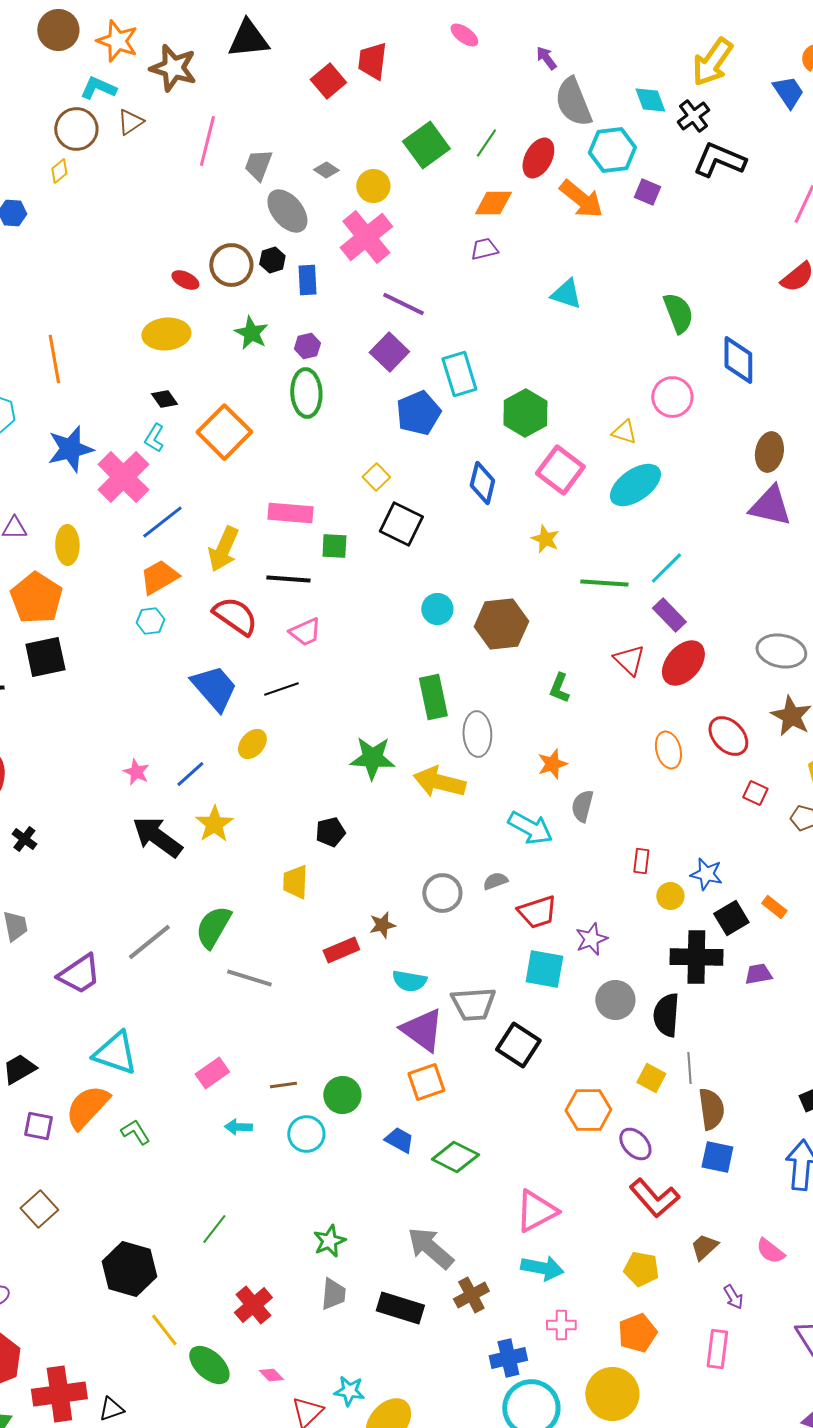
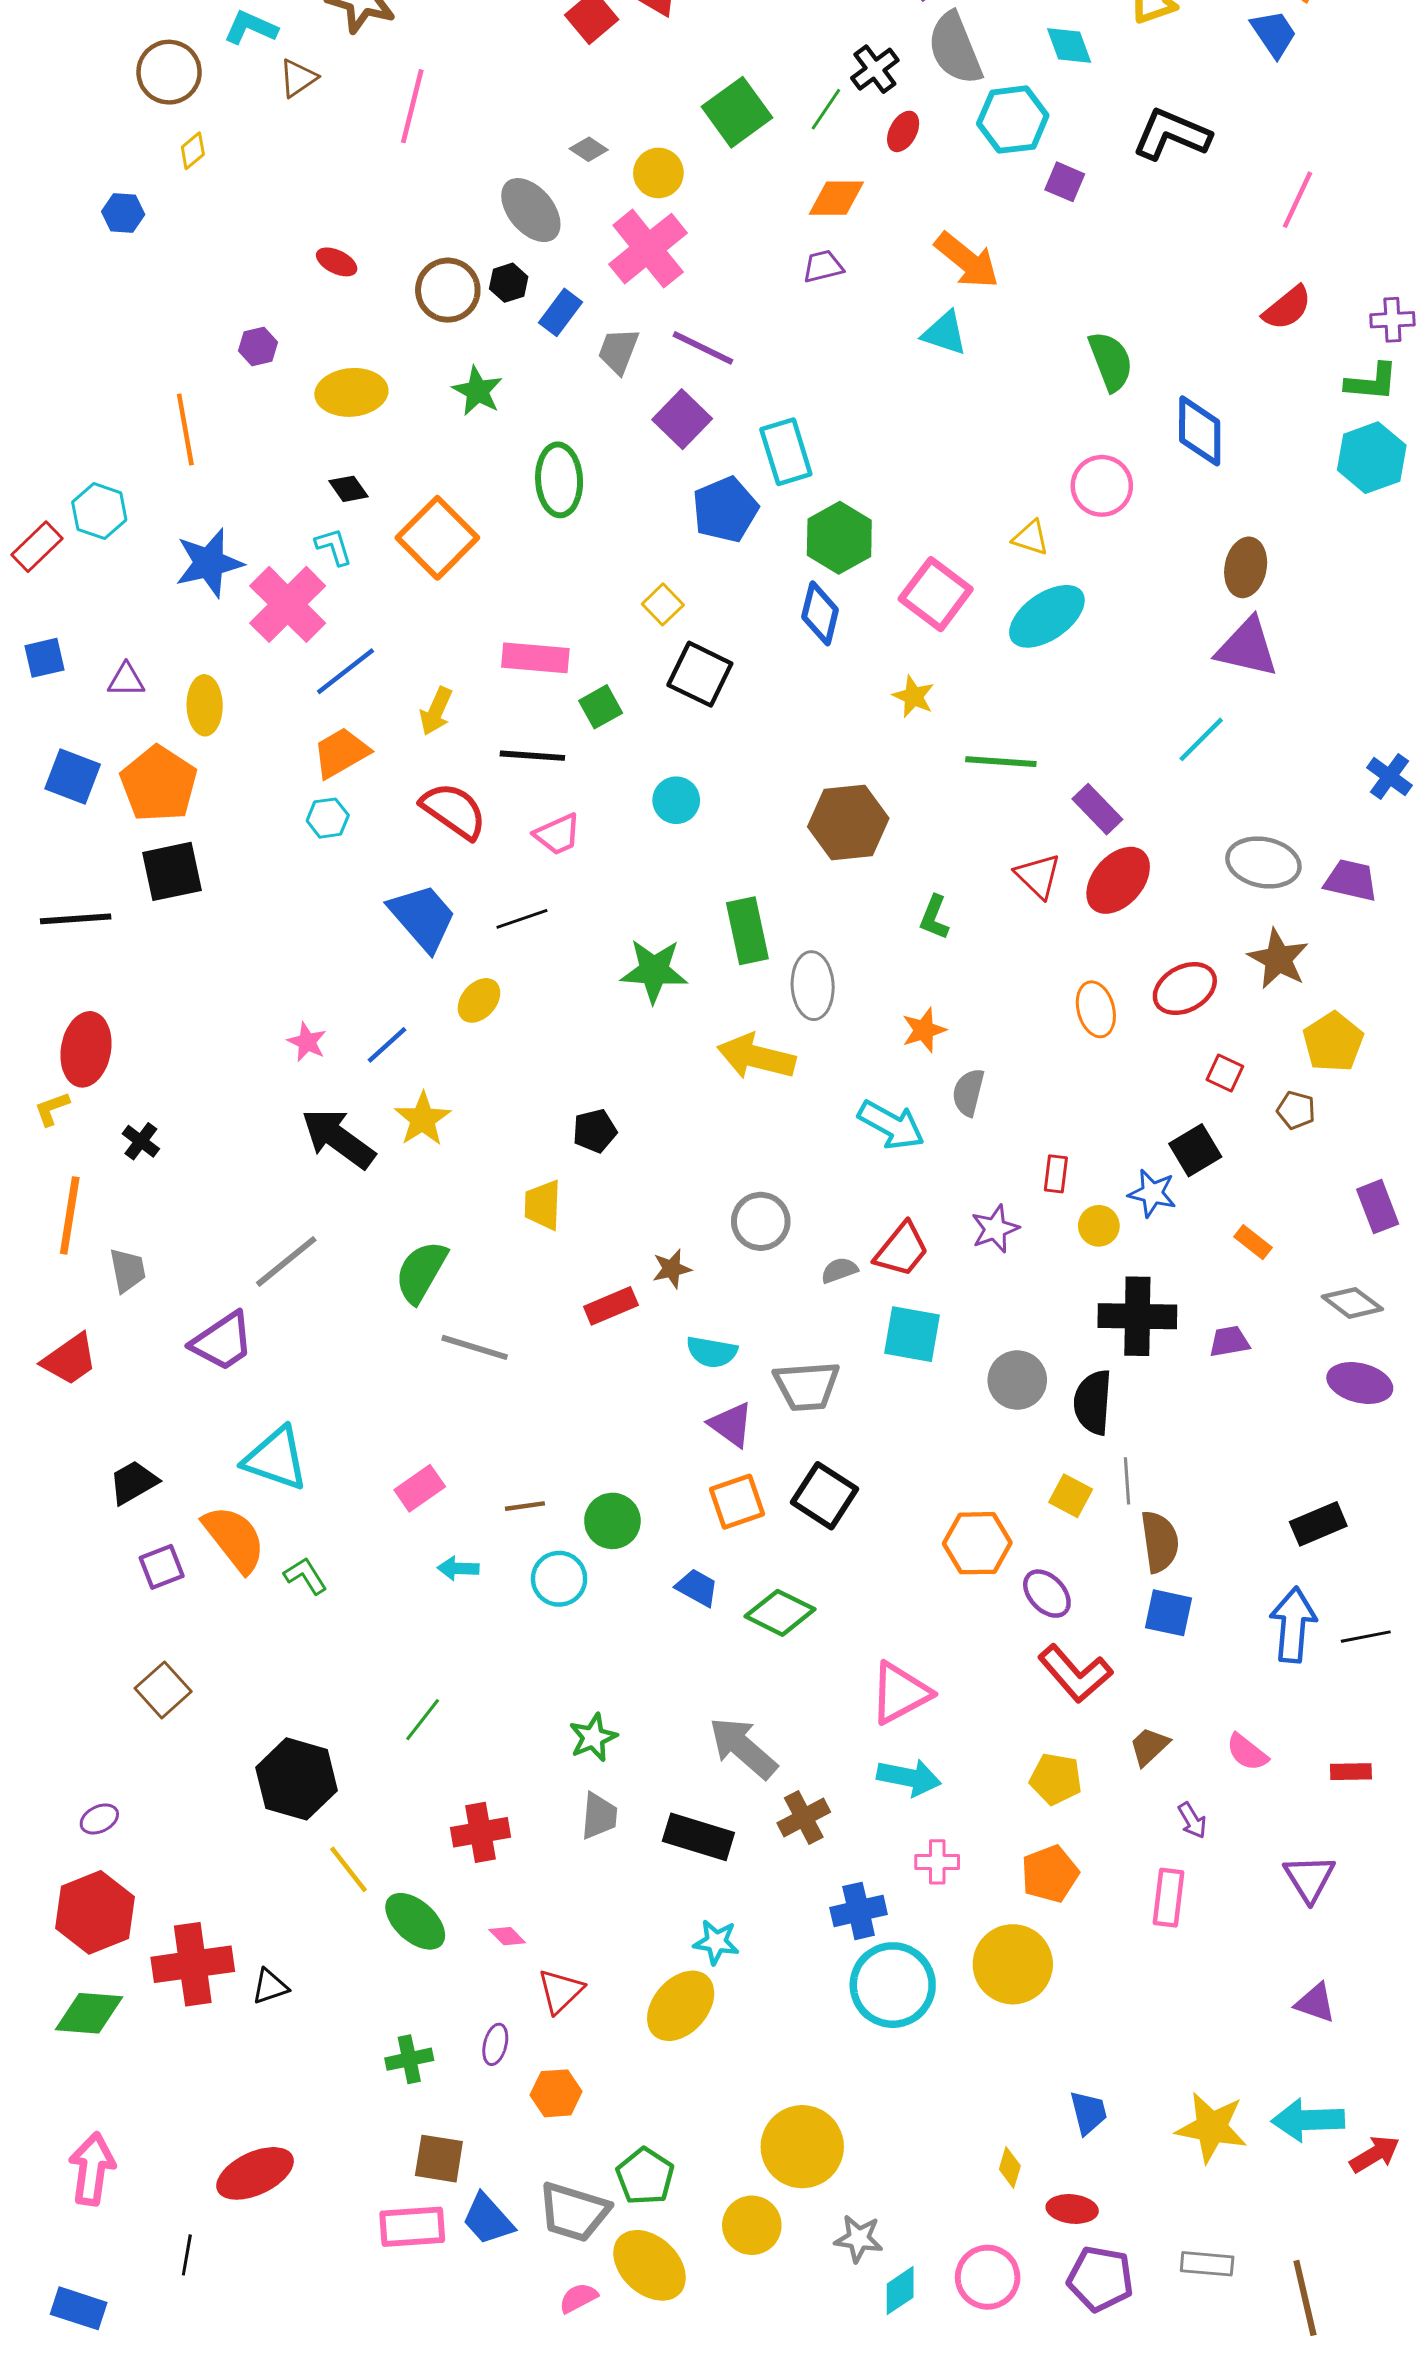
black cross: (693, 116) -> (875, 69), moved
brown circle: (76, 129) -> (169, 72), moved
red ellipse: (538, 158) -> (903, 131), size x0.7
gray trapezoid: (258, 165) -> (618, 351), moved
orange arrow: (581, 199) -> (967, 260), moved
red ellipse: (185, 280) -> (337, 262), moved
blue rectangle: (307, 280) -> (561, 312), turned 40
purple hexagon: (307, 346) -> (258, 346), moved
green hexagon: (525, 413) -> (839, 538), moved
cyan L-shape: (154, 438) -> (334, 547), turned 132
green square: (334, 546) -> (601, 707), turned -32
yellow arrow: (223, 549) -> (436, 711), size x0.7
cyan line: (666, 568) -> (1201, 739), moved
cyan circle: (437, 609) -> (676, 800), moved
red ellipse: (728, 736) -> (1185, 989), turned -75
green star: (372, 758) -> (654, 971), moved
gray semicircle: (495, 881) -> (839, 1270), moved
red trapezoid: (537, 912) -> (902, 1250), turned -33
black square: (731, 918) -> (1195, 1150), moved
purple star: (591, 939) -> (995, 1229), moved
gray line: (149, 942) -> (286, 1261), moved
purple triangle: (422, 1030) -> (731, 1425), size x0.7
black square: (518, 1045) -> (824, 1496), moved
orange semicircle: (87, 1107) -> (234, 1539), turned 99
purple square: (38, 1126) -> (162, 1567), turned -32
red cross: (253, 1305) -> (480, 1832), turned 30
cyan star: (349, 1391) -> (716, 1942), moved

